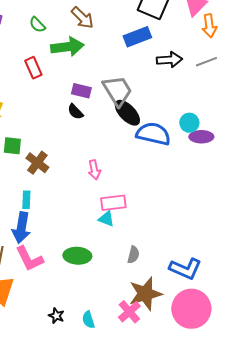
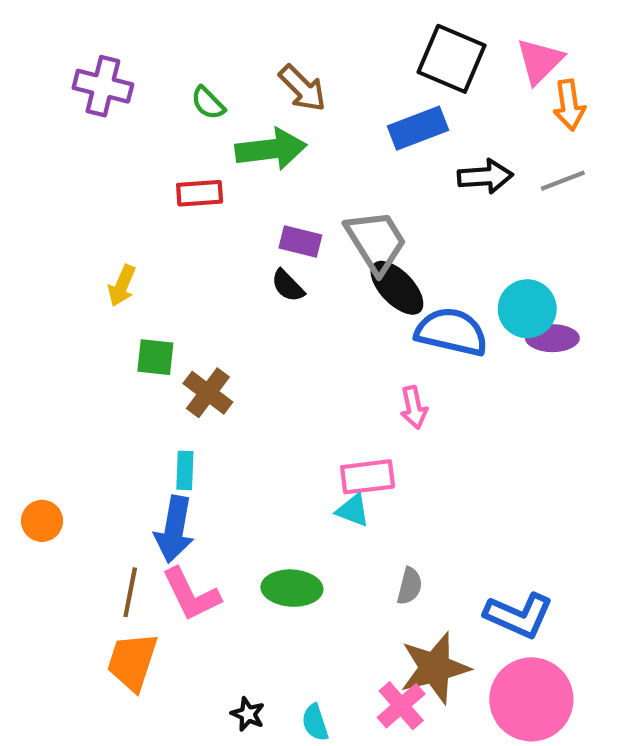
red rectangle: (33, 68) -> (200, 193), turned -70
cyan circle: (189, 123) -> (527, 309), size x1.4
pink arrow: (94, 170) -> (414, 407), moved

